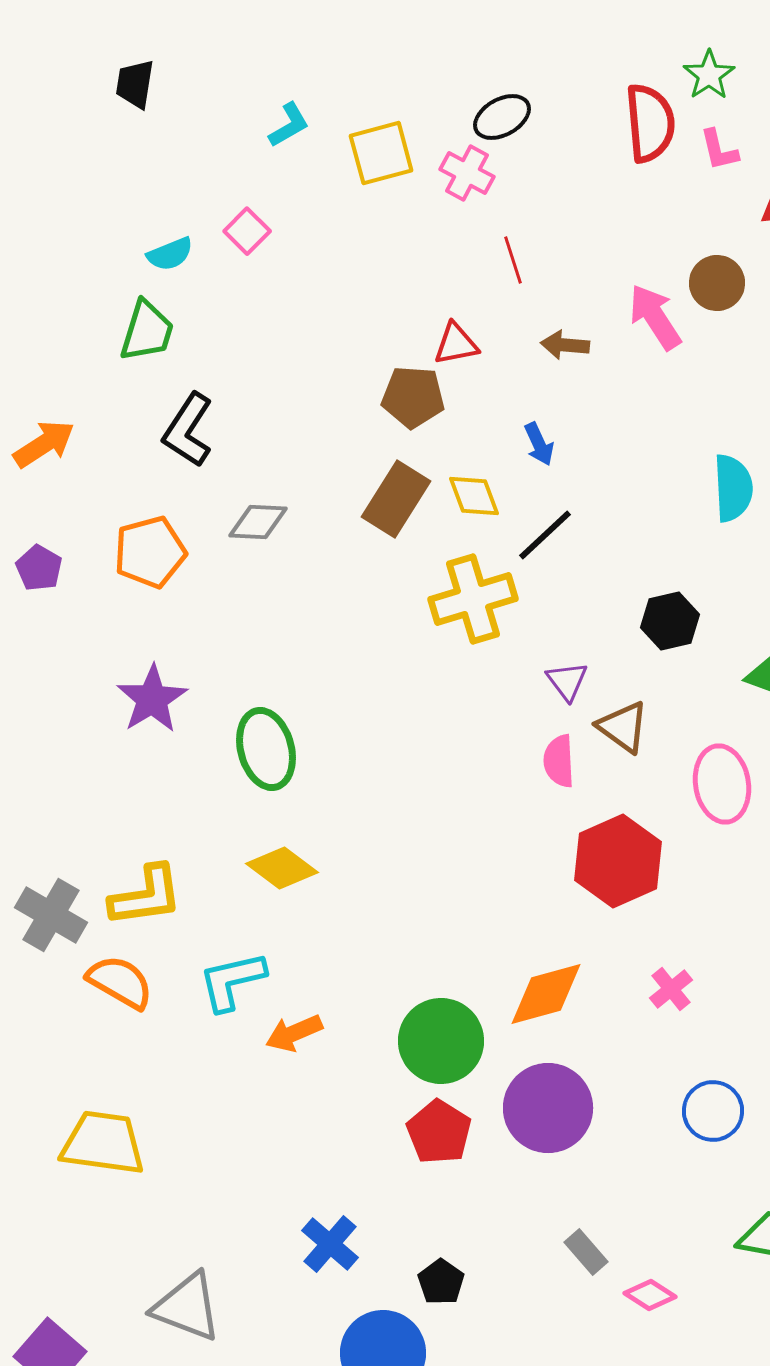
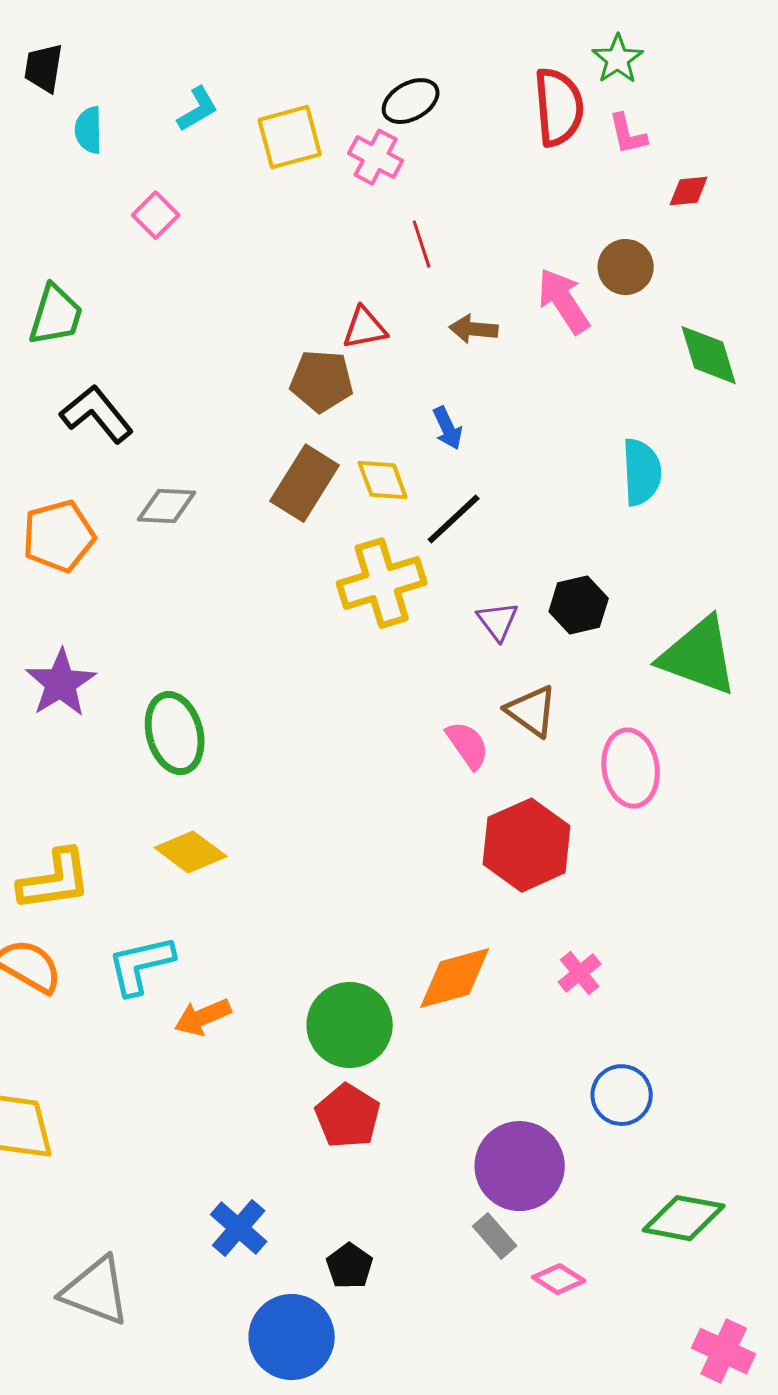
cyan semicircle: (170, 254) -> (89, 130), moved, turned 111
black L-shape: (188, 430) -> (97, 414), turned 108
purple triangle: (567, 681) -> (498, 621), moved
pink semicircle: (559, 761) -> (468, 745), turned 148
purple circle: (548, 1108) -> (520, 1166), moved

